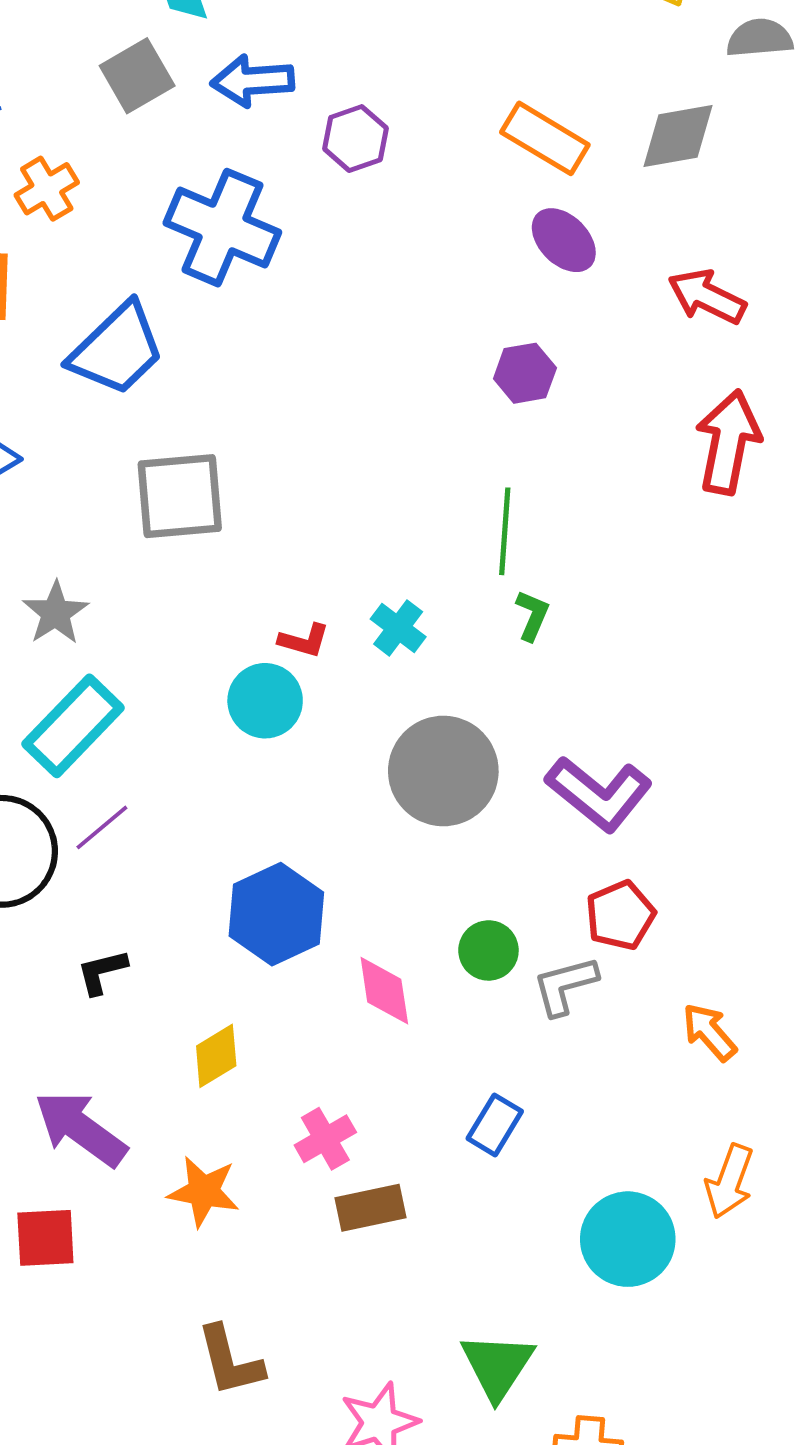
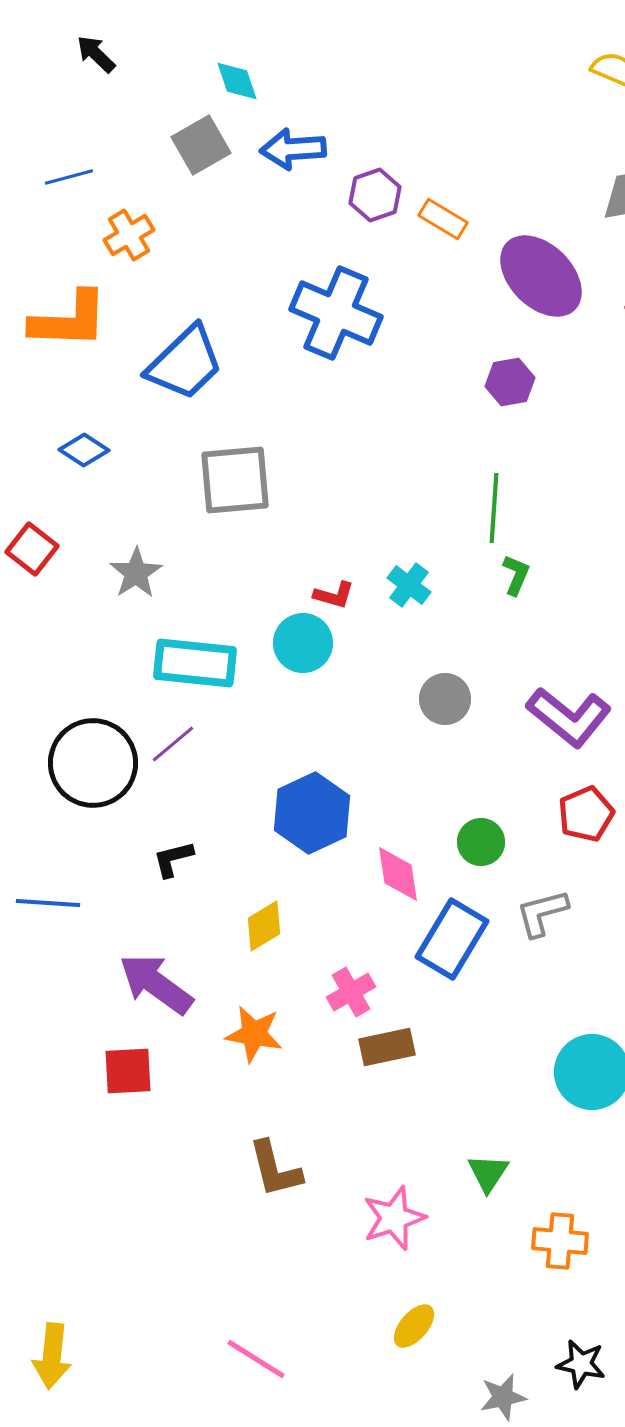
orange rectangle: (545, 138) -> (443, 219), moved, size x0.7
blue cross: (222, 228) -> (336, 313), moved
purple ellipse: (564, 240) -> (541, 276), size x1.6
cyan rectangle: (73, 726) -> (195, 663), moved, turned 52
gray circle: (443, 771) -> (445, 699), size x0.6
gray L-shape: (565, 986) -> (542, 913), moved
blue rectangle: (495, 1125) -> (452, 939), moved, size x1.6
green triangle: (497, 1366) -> (488, 1173), size x0.7

